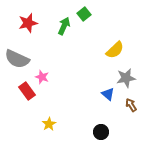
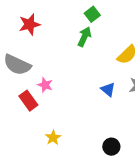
green arrow: (64, 26) -> (84, 37), moved
blue triangle: (108, 94) -> (108, 89), moved

